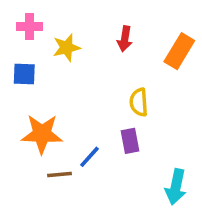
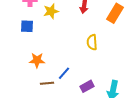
orange star: (42, 134) -> (37, 60), size x0.7
purple rectangle: (130, 141) -> (87, 86), moved, turned 72

